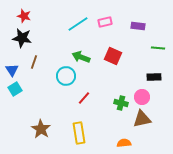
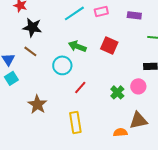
black star: (22, 38) -> (32, 27), moved
brown line: (34, 62) -> (30, 51), turned -72
green cross: (121, 103) -> (117, 92), turned 32
brown triangle: (142, 119) -> (138, 120), moved
brown star: (41, 129) -> (37, 104), moved

